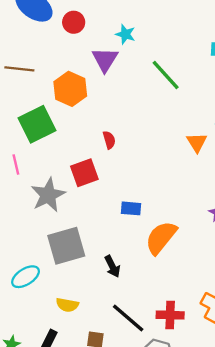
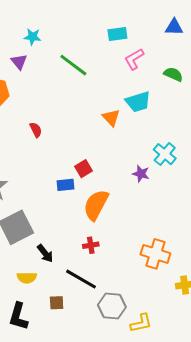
purple triangle: (105, 60) -> (19, 62), size x0.7
red square: (84, 173) -> (83, 169), moved, size x0.7
black arrow: (112, 266) -> (45, 253), moved
red cross: (170, 315) -> (91, 245), moved, size x0.7

